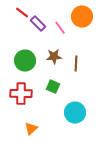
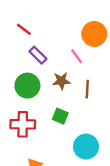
purple rectangle: (38, 24) -> (38, 55), moved
pink line: (60, 28) -> (77, 56), moved

